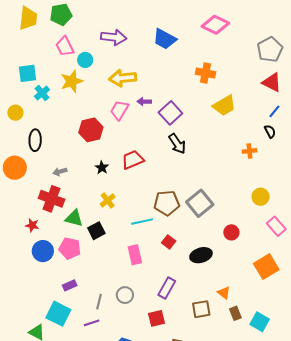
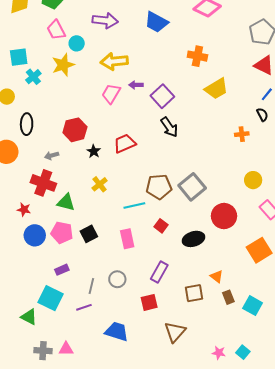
red hexagon: (91, 130) -> (75, 130), moved
black square: (96, 231) -> (89, 234), moved
red circle: (231, 232) -> (224, 216), size x1.6

